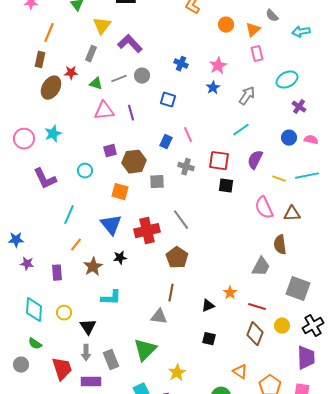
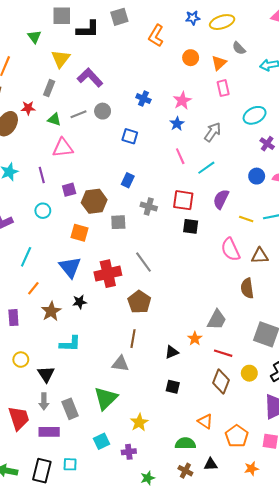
purple line: (131, 113) -> (42, 175), moved
pink line: (188, 135) -> (180, 156), moved
gray trapezoid: (261, 267) -> (217, 320), moved

